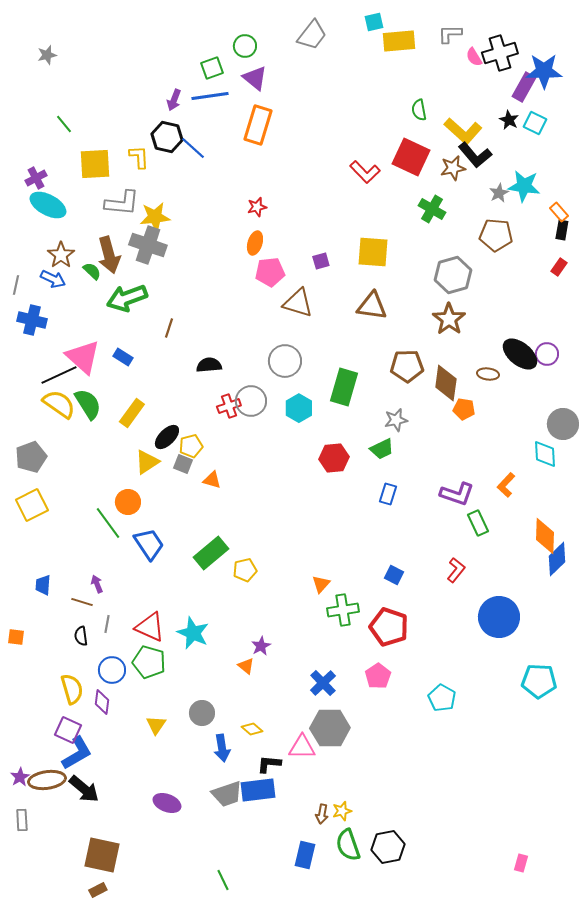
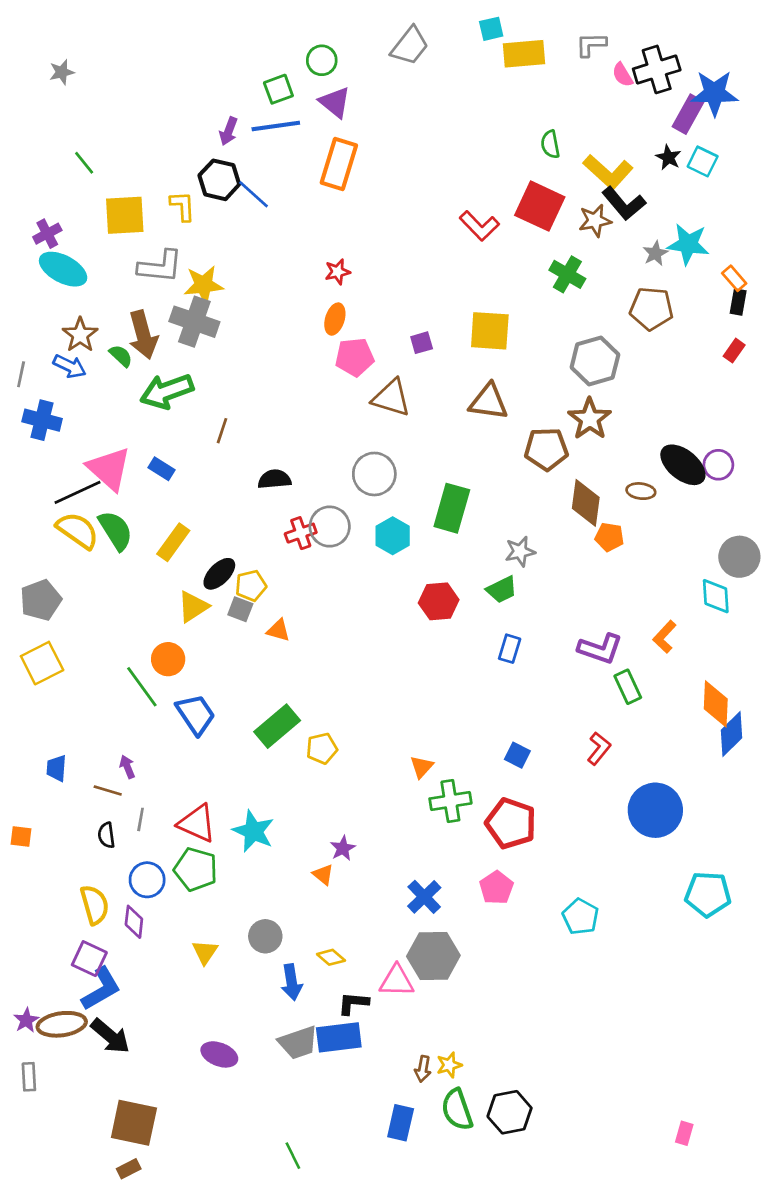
brown pentagon: (407, 366) -> (546, 449), moved

